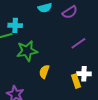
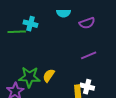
green star: (27, 51) -> (29, 77), moved

